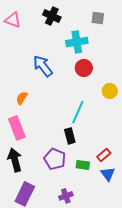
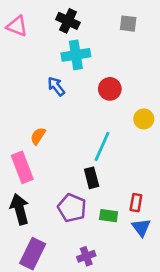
cyan cross: (77, 42) -> (76, 55), moved
blue arrow: (43, 66) -> (56, 86), size x0.7
orange semicircle: (22, 98) -> (38, 136), moved
red rectangle: (104, 155) -> (136, 203), turned -40

